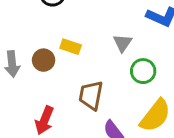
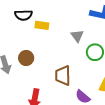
yellow rectangle: (71, 47) -> (42, 25), moved

